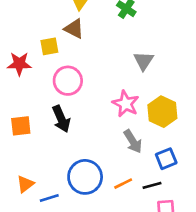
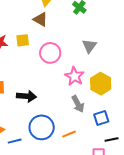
yellow square: (49, 46) -> (23, 40), moved
pink circle: (68, 81) -> (50, 53), moved
black arrow: (61, 119) -> (26, 96), moved, turned -66
black line: (152, 185) -> (112, 140), moved

